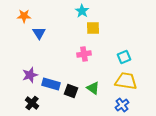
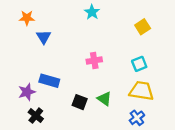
yellow square: (93, 28) -> (143, 27), moved, turned -32
purple star: (30, 75) -> (27, 92), moved
blue rectangle: (51, 84) -> (49, 81), moved

